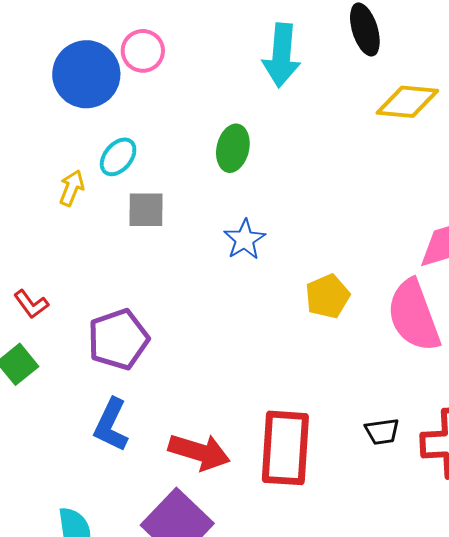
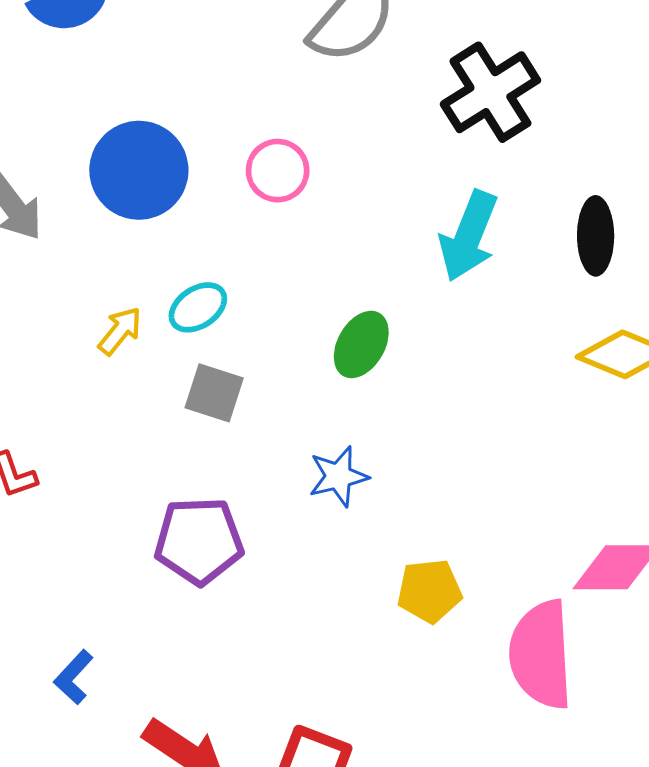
blue circle: (86, 74) -> (139, 170), moved
purple pentagon: (118, 339) -> (199, 541), moved
blue L-shape: (111, 425) -> (73, 677), size x0.7

